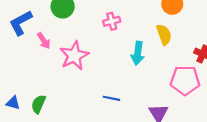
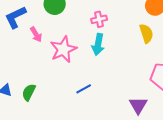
cyan arrow: (138, 53) -> (98, 44), moved
blue line: (111, 98) -> (84, 89), moved, turned -42

